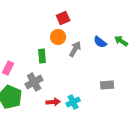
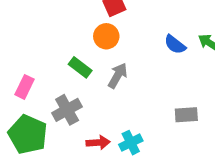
gray arrow: (75, 49) -> (118, 76), moved
green rectangle: (42, 56) -> (80, 67), turned -48

